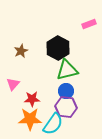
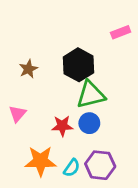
red star: (32, 99) -> (62, 126), moved
purple hexagon: (66, 107) -> (100, 165), moved
cyan semicircle: (53, 124) -> (72, 168), size x0.6

